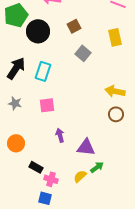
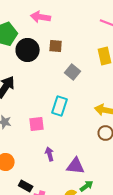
brown square: (74, 26) -> (56, 46), moved, turned 32
cyan rectangle: (43, 71) -> (60, 106), moved

